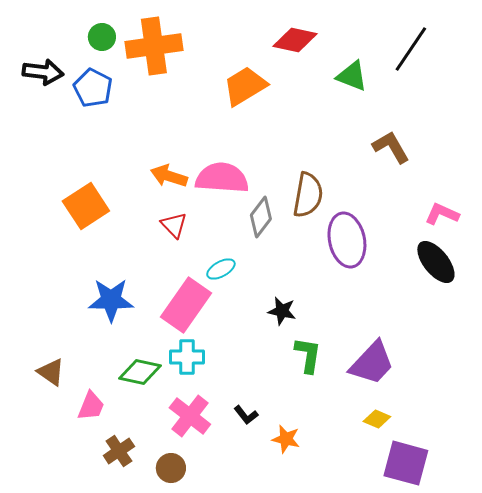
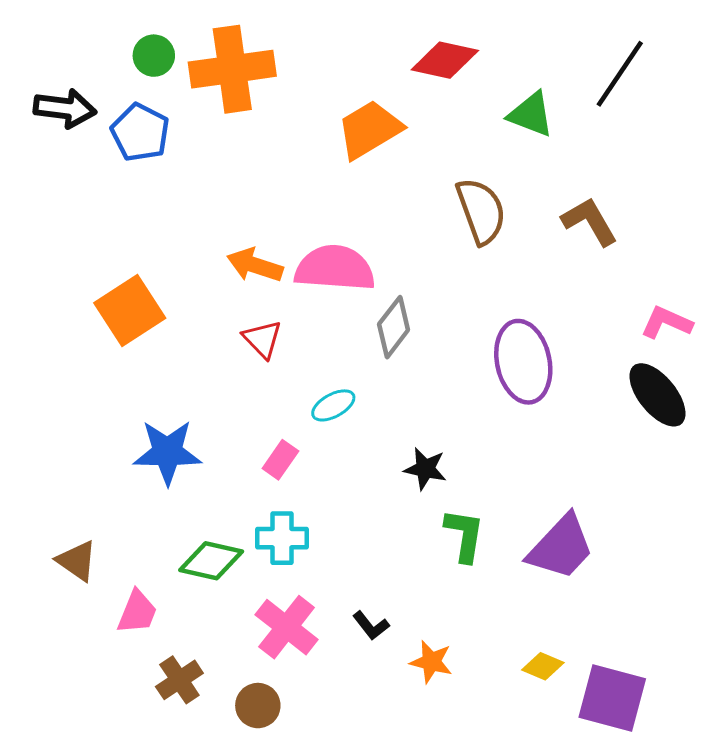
brown semicircle: (308, 195) -> (481, 211), moved, turned -30
pink rectangle: (186, 305) -> (280, 460), size x0.5
yellow diamond: (377, 419) -> (543, 666), moved

